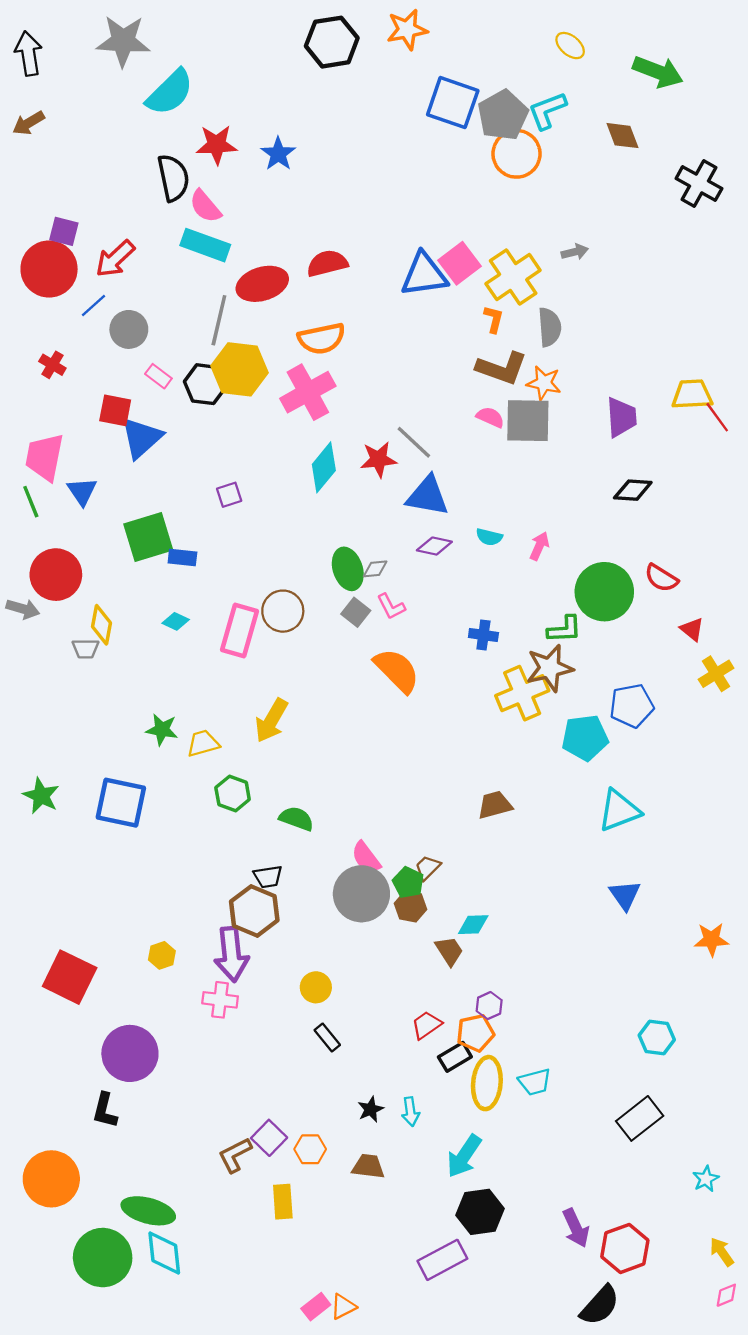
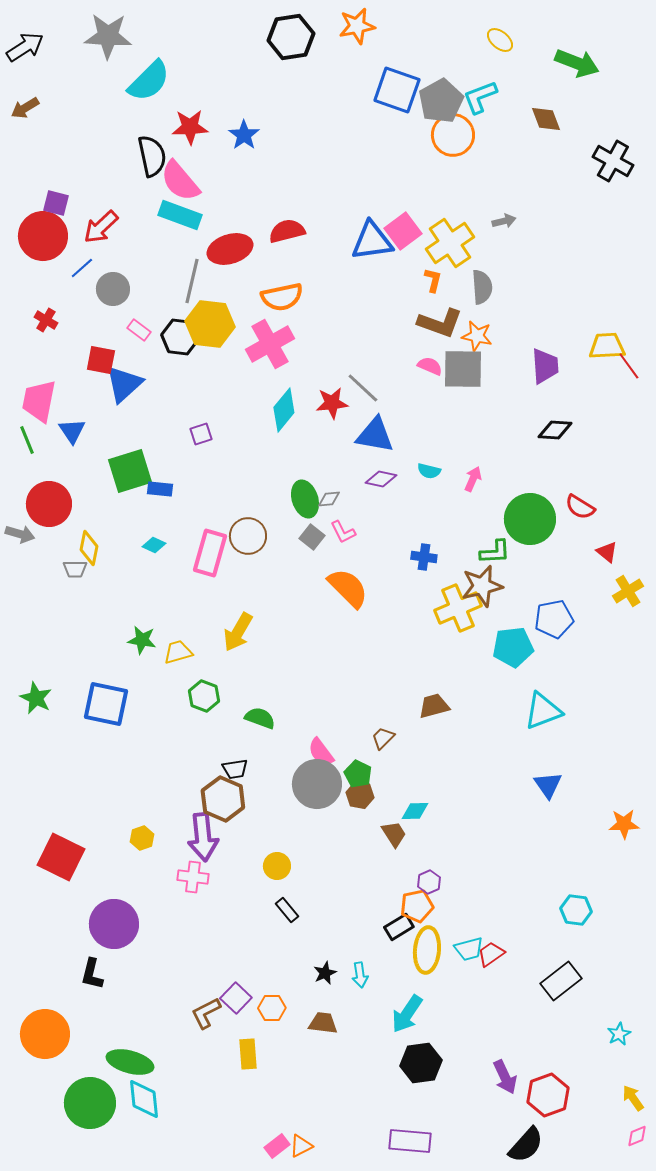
black arrow: (29, 54) -> (25, 47), turned 66
pink semicircle: (205, 206) -> (180, 181), size x1.4
brown trapezoid: (428, 868) -> (383, 738), moved
red trapezoid: (426, 1025) -> (491, 954), moved
purple rectangle: (442, 1260) -> (410, 1141), moved, turned 33

